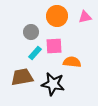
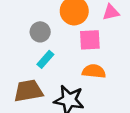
pink square: (54, 46) -> (90, 40), moved

